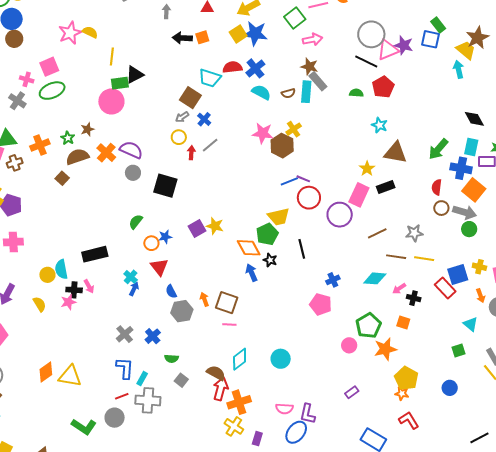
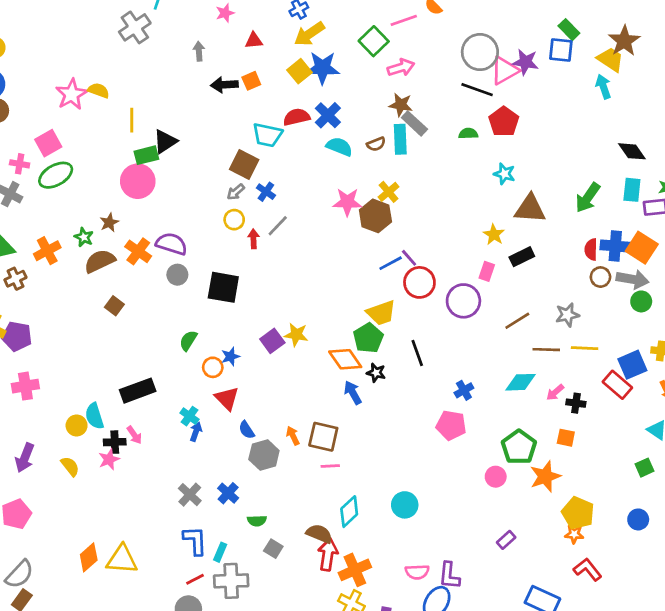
blue cross: (461, 168) -> (615, 246), moved
brown square: (62, 178) -> (114, 306), moved
purple line: (303, 179) -> (409, 258), turned 32
pink rectangle: (359, 195) -> (487, 271), size x0.6

